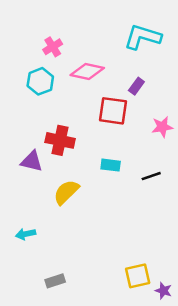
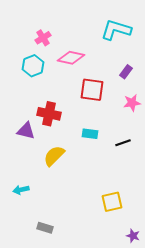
purple rectangle: (136, 86) -> (126, 72), moved
yellow square: (138, 276) -> (112, 202), moved
gray rectangle: (55, 281) -> (45, 228), turned 35

